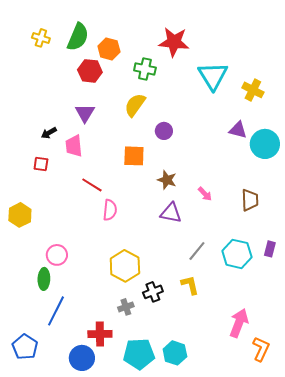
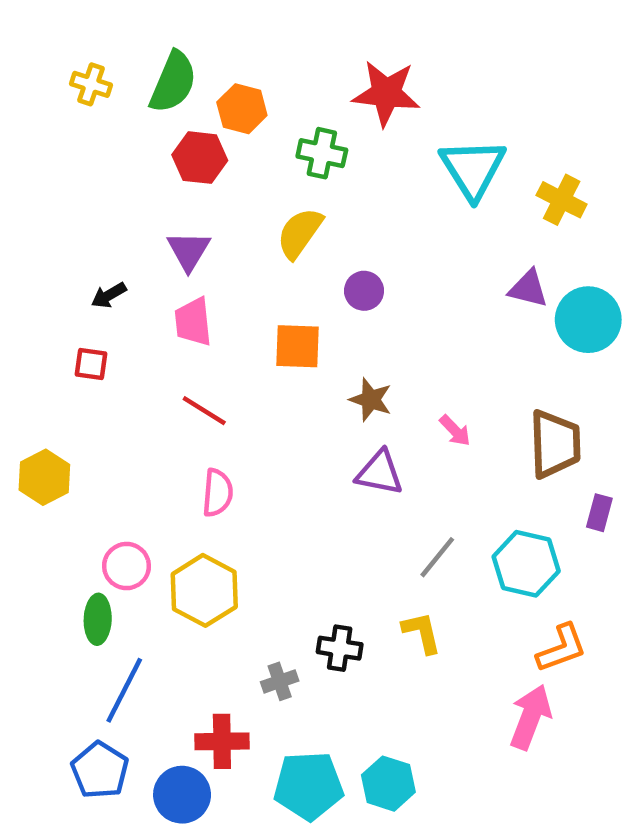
pink trapezoid: (74, 146) -> (193, 322), moved
brown trapezoid: (250, 200) -> (555, 444), size x1.4
pink semicircle: (110, 210) -> (218, 493), moved
purple rectangle: (270, 249) -> (599, 513), moved
yellow hexagon: (125, 266) -> (204, 590), moved
black cross: (153, 292) -> (340, 648), turned 30
blue pentagon: (25, 347) -> (100, 770), moved
orange L-shape: (261, 349) -> (562, 648), moved, turned 45

